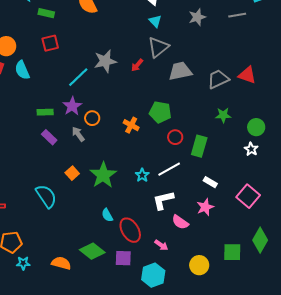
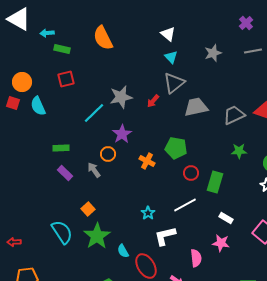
purple star: (72, 106) -> (122, 134), moved
green star: (103, 175) -> (97, 236), moved
cyan star: (142, 175) -> (148, 213), moved
white L-shape: (163, 200) -> (165, 236), moved
pink star: (205, 207) -> (221, 243), turned 30
pink semicircle: (180, 222) -> (196, 258), turned -132

